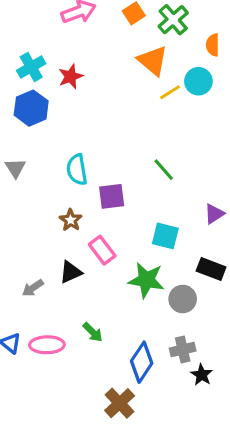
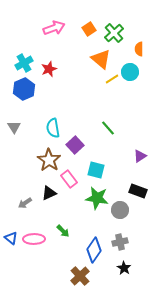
purple square: (112, 196) -> (75, 145), turned -36
brown star: (71, 220) -> (49, 160), size x1.6
cyan square: (165, 236) -> (96, 170), moved
black star: (202, 375) -> (124, 268), moved

